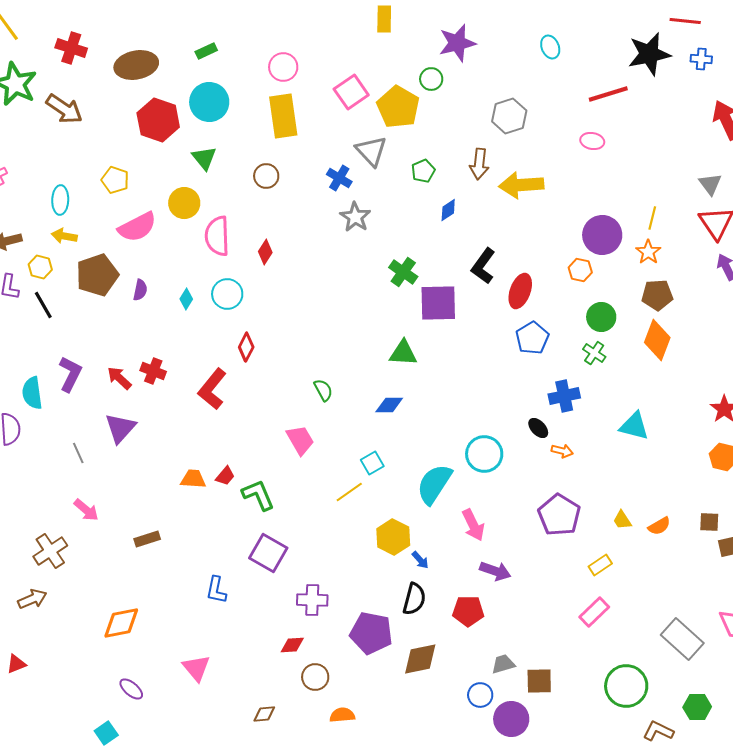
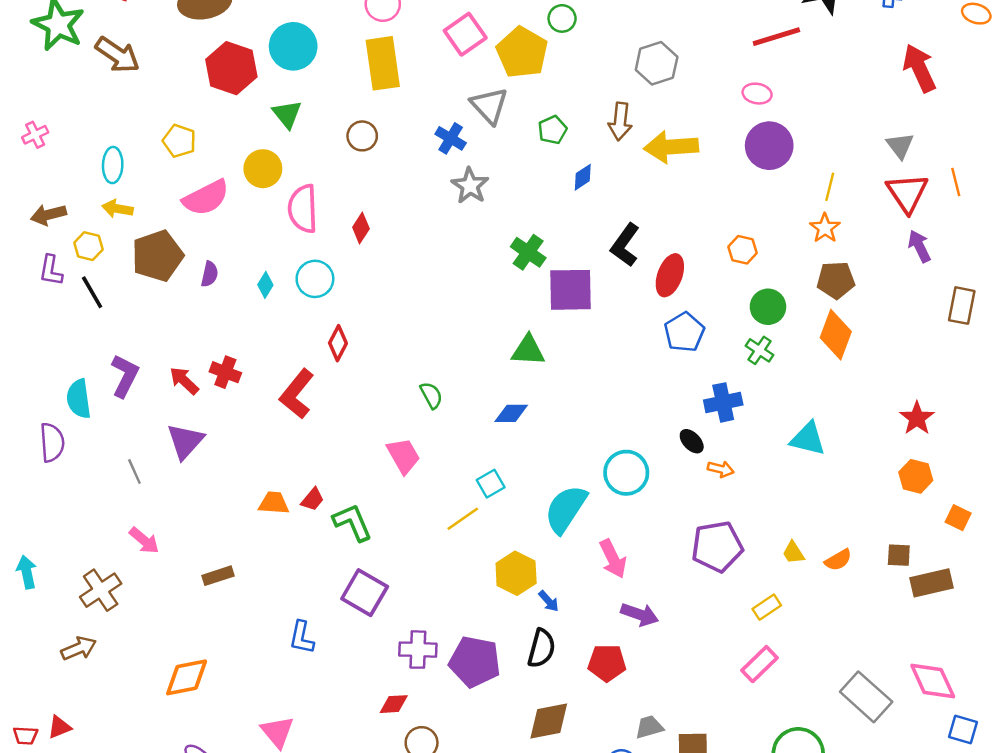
purple circle: (602, 235) -> (769, 146), moved
purple pentagon: (559, 515) -> (717, 547), turned 30
purple pentagon: (371, 633) -> (475, 662), moved

